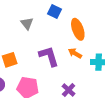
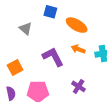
orange ellipse: (78, 29) -> (77, 25), turned -30

